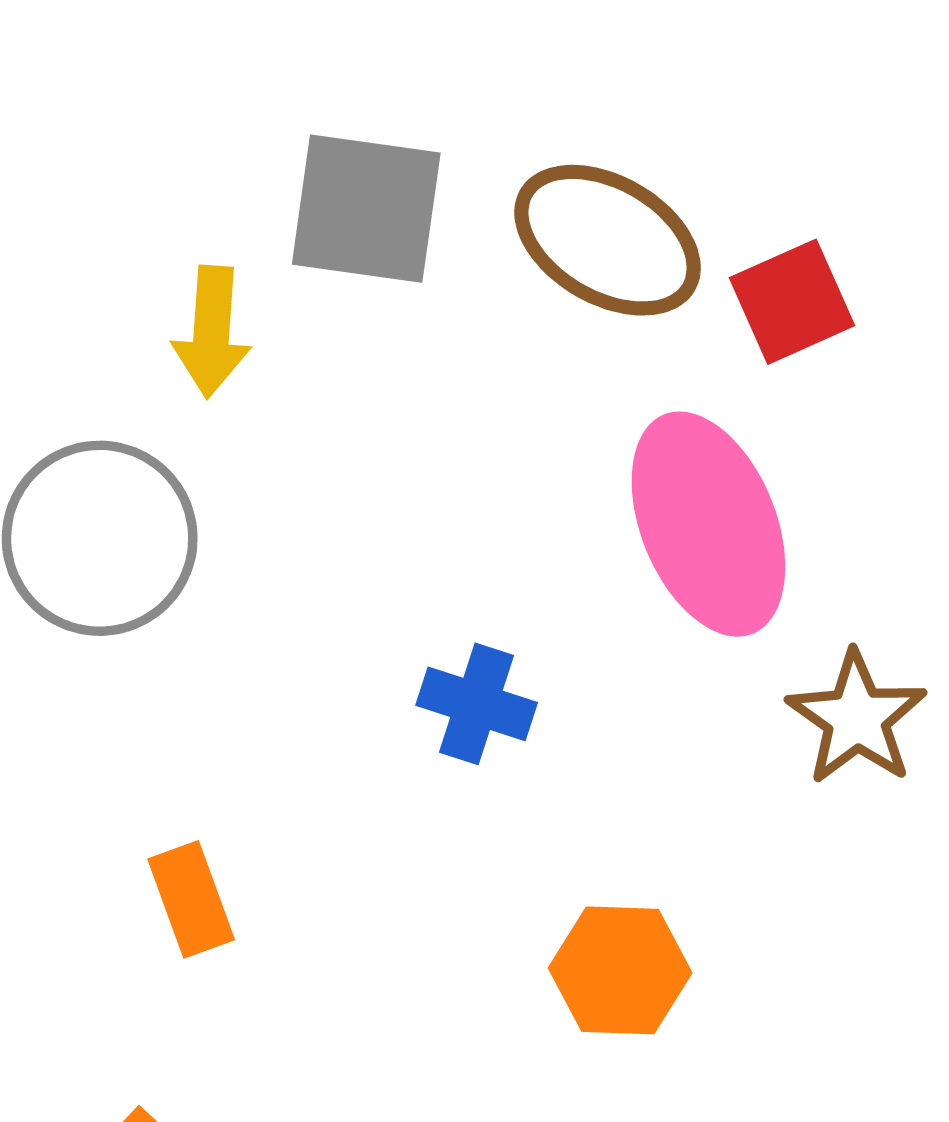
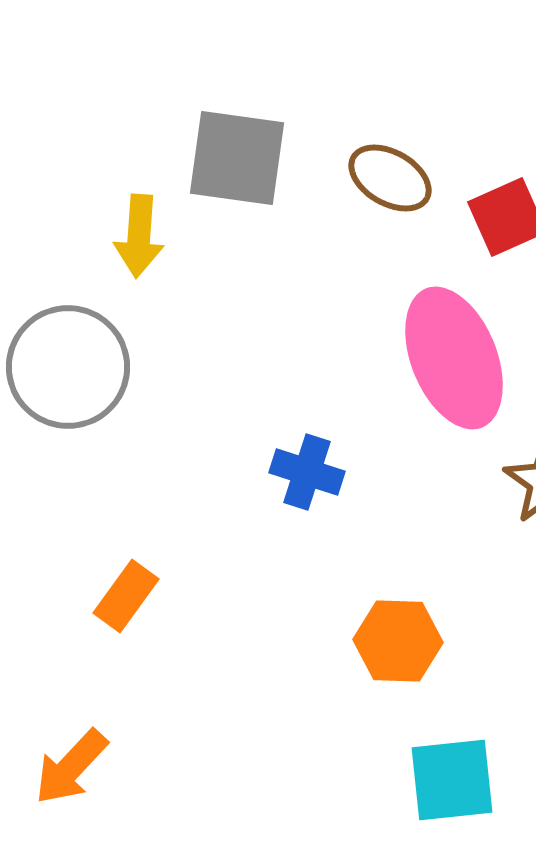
brown ellipse: (608, 240) -> (390, 178), size x0.7
orange rectangle: (191, 899) -> (126, 596), turned 56

